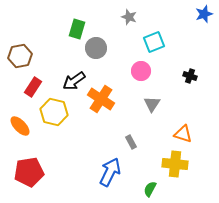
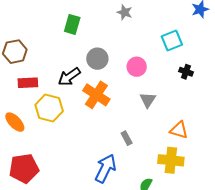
cyan square: (154, 42) -> (172, 41), moved
gray circle: (96, 48) -> (97, 59), moved
red rectangle: (33, 87) -> (28, 83), turned 54

